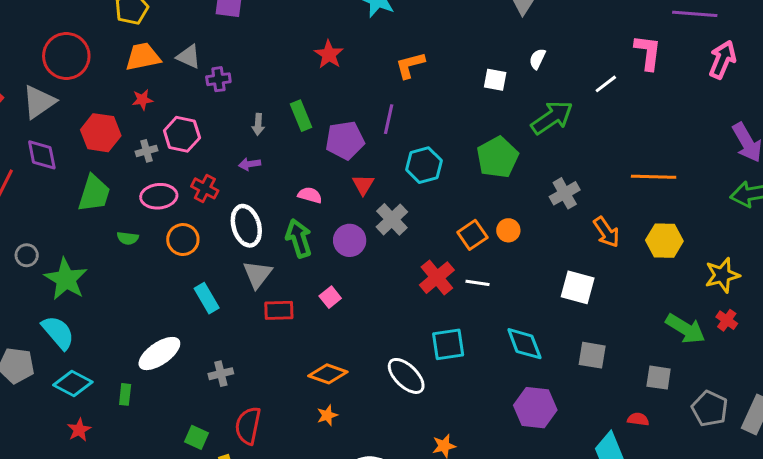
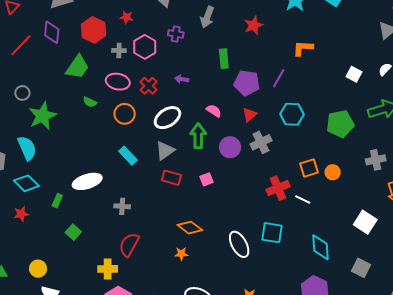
purple cross: (218, 79) -> (176, 34), moved
gray arrow: (258, 124) -> (207, 17), moved, size x1.5
white ellipse: (246, 226) -> (167, 118), turned 56
cyan rectangle: (207, 298) -> (128, 156), turned -30
green square: (197, 437) -> (73, 232), moved

